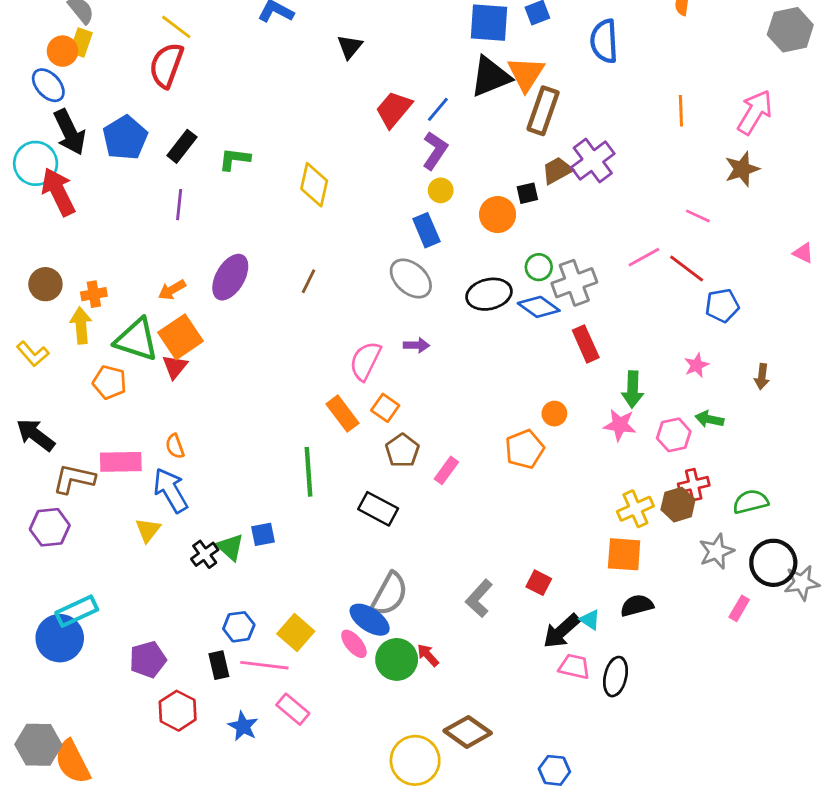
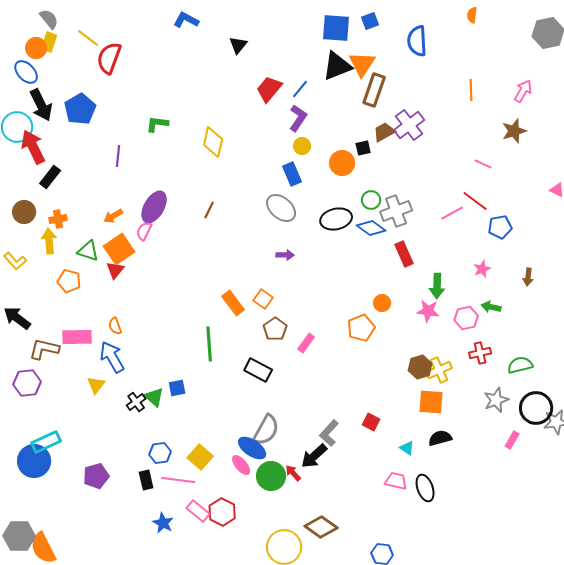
yellow line: (176, 27) -> (88, 38), moved
pink arrow: (755, 112) -> (523, 91), size x0.7
black rectangle: (182, 146) -> (50, 177), moved
pink line: (644, 257) -> (452, 213), moved
green triangle: (136, 340) -> (88, 251), size x0.7
pink semicircle: (365, 361) -> (144, 231), moved, size x0.7
brown hexagon: (678, 505) -> (420, 367), moved
black arrow: (561, 631) -> (314, 456), moved
black ellipse: (616, 677) -> (425, 488), turned -32
red hexagon: (178, 711) -> (222, 512), moved

